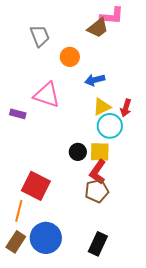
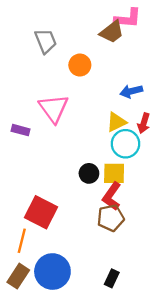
blue arrow: (95, 80) -> (131, 91), moved
pink triangle: (47, 95) -> (54, 108), turned 36
black rectangle: (98, 244) -> (112, 278), size x0.7

